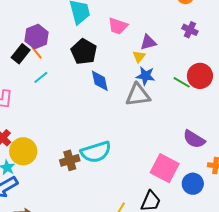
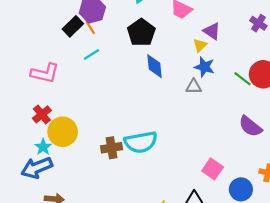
purple triangle: (148, 42) -> (212, 31), turned 42
gray triangle: (138, 95) -> (194, 87), size x0.6
purple semicircle: (194, 139) -> (250, 126), moved
pink square: (165, 168) -> (213, 169), size x0.7

